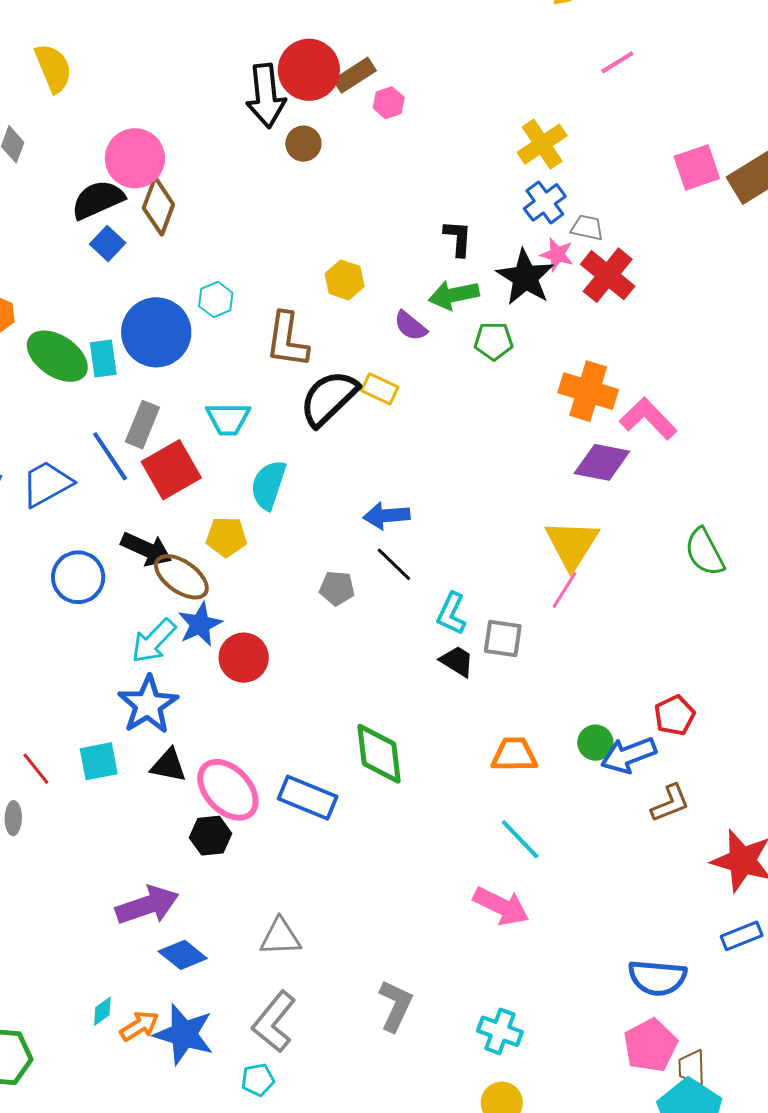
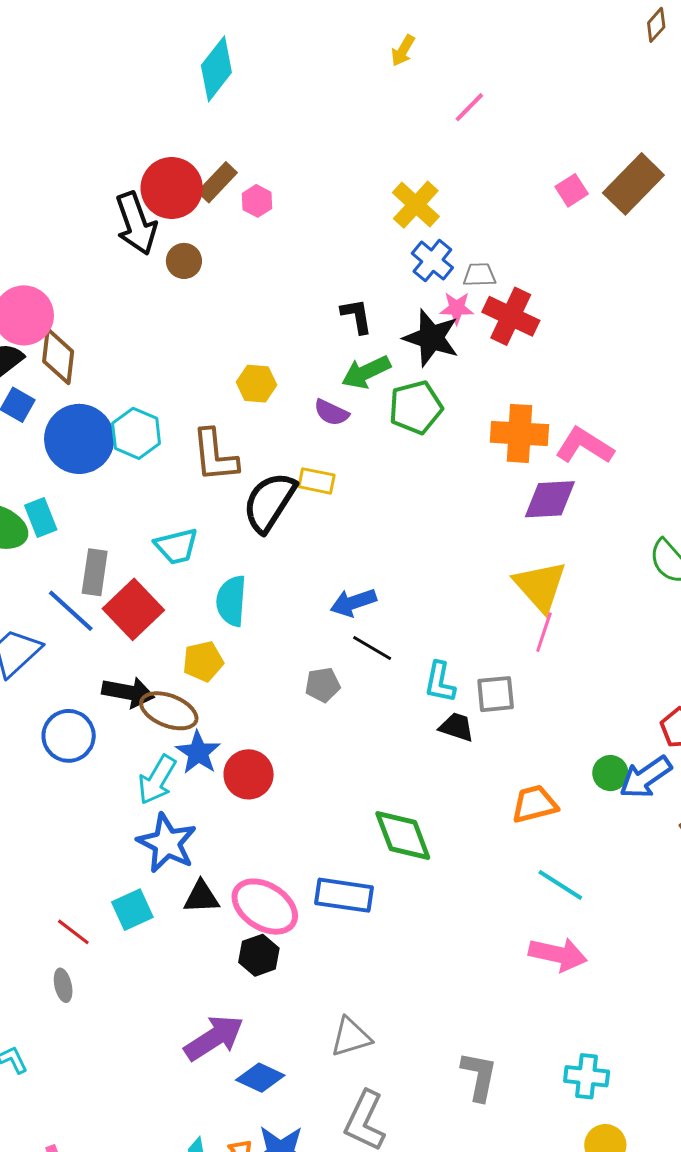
pink square: (697, 167) -> (572, 190), size x0.7
cyan hexagon: (216, 300) -> (136, 433), size x1.4
blue circle: (156, 332) -> (79, 439), moved
green pentagon: (494, 341) -> (416, 407), size x1.4

